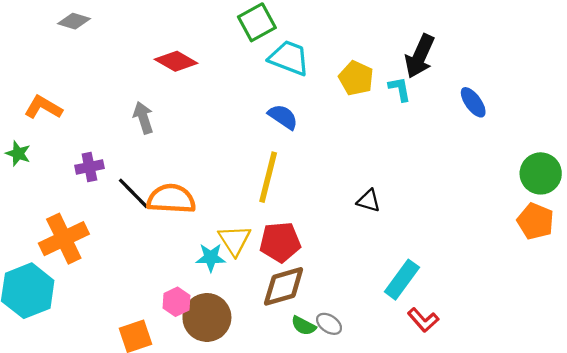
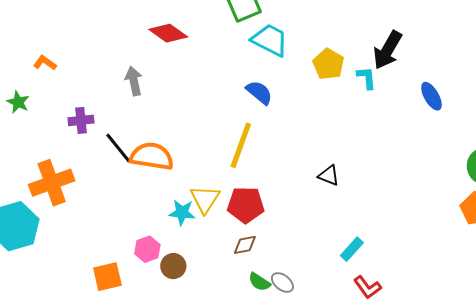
orange L-shape: (43, 107) -> (45, 63), size x0.7
cyan rectangle: (402, 280) -> (352, 249), size x0.7
brown diamond: (284, 286) -> (245, 245), size x0.6
brown circle: (207, 317) -> (173, 266), size x0.6

